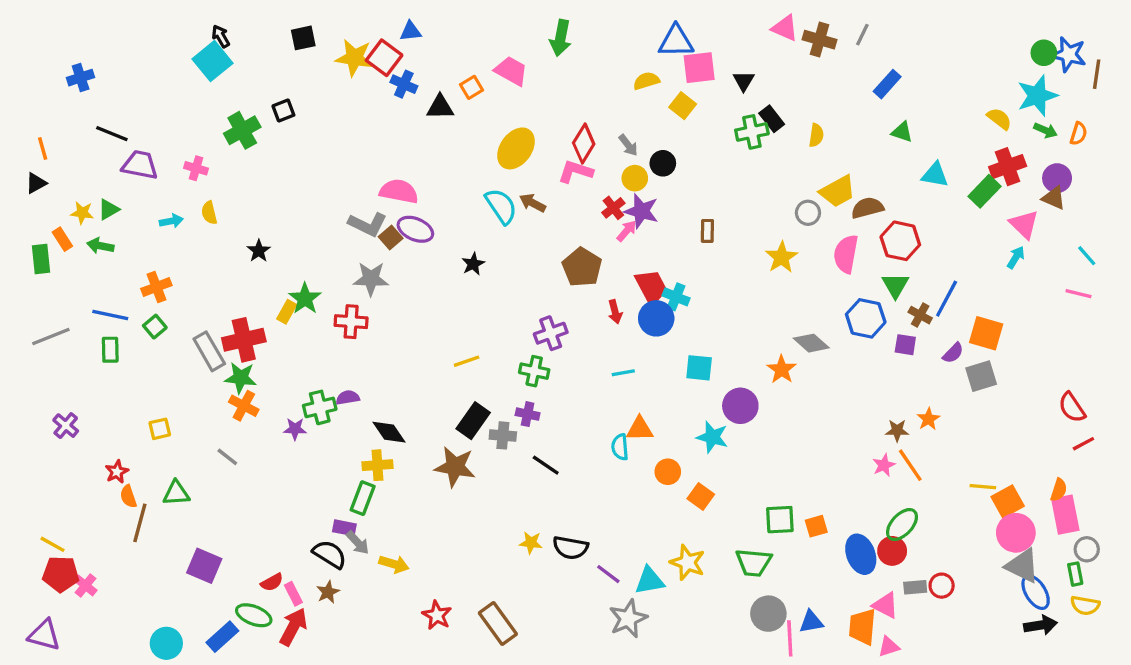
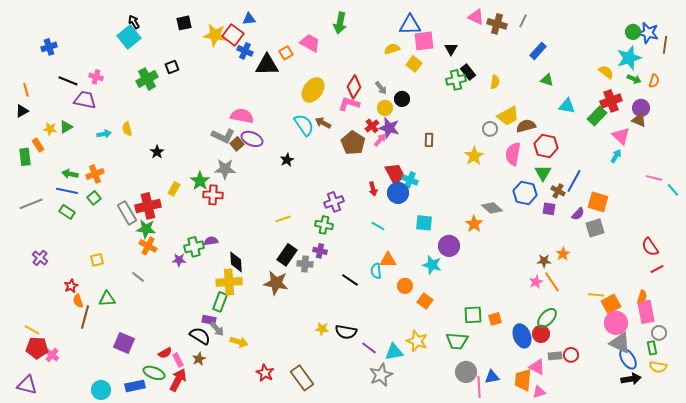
black triangle: (440, 107) -> (267, 65), size x1.4
pink cross: (196, 168) -> (96, 77), moved
green arrow: (100, 246) -> (70, 174), moved
cyan line: (1087, 256) -> (673, 190), moved
brown pentagon: (582, 267) -> (353, 143), moved
green star: (305, 299) -> (200, 181), moved
green rectangle: (110, 350) -> (67, 212), turned -56
cyan line: (623, 373) -> (378, 226), turned 40
black diamond: (389, 432) -> (236, 262), turned 30
yellow cross: (377, 465) -> (229, 282), size x1.4
black line: (546, 465) -> (350, 280), moved
blue rectangle: (222, 637) -> (135, 386), turned 30

